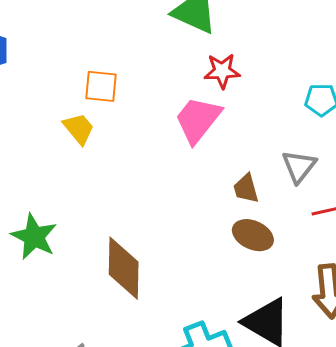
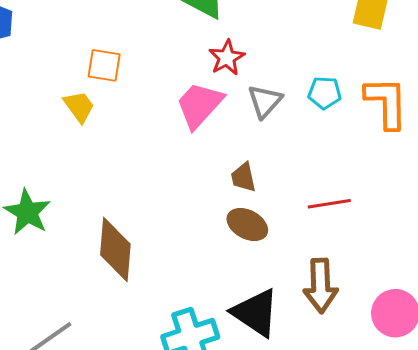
red star: (222, 71) -> (227, 58), turned -30
gray triangle: (299, 166) -> (265, 101), moved

